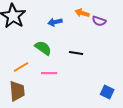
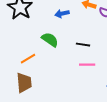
pink line: (49, 73) -> (87, 65), moved

